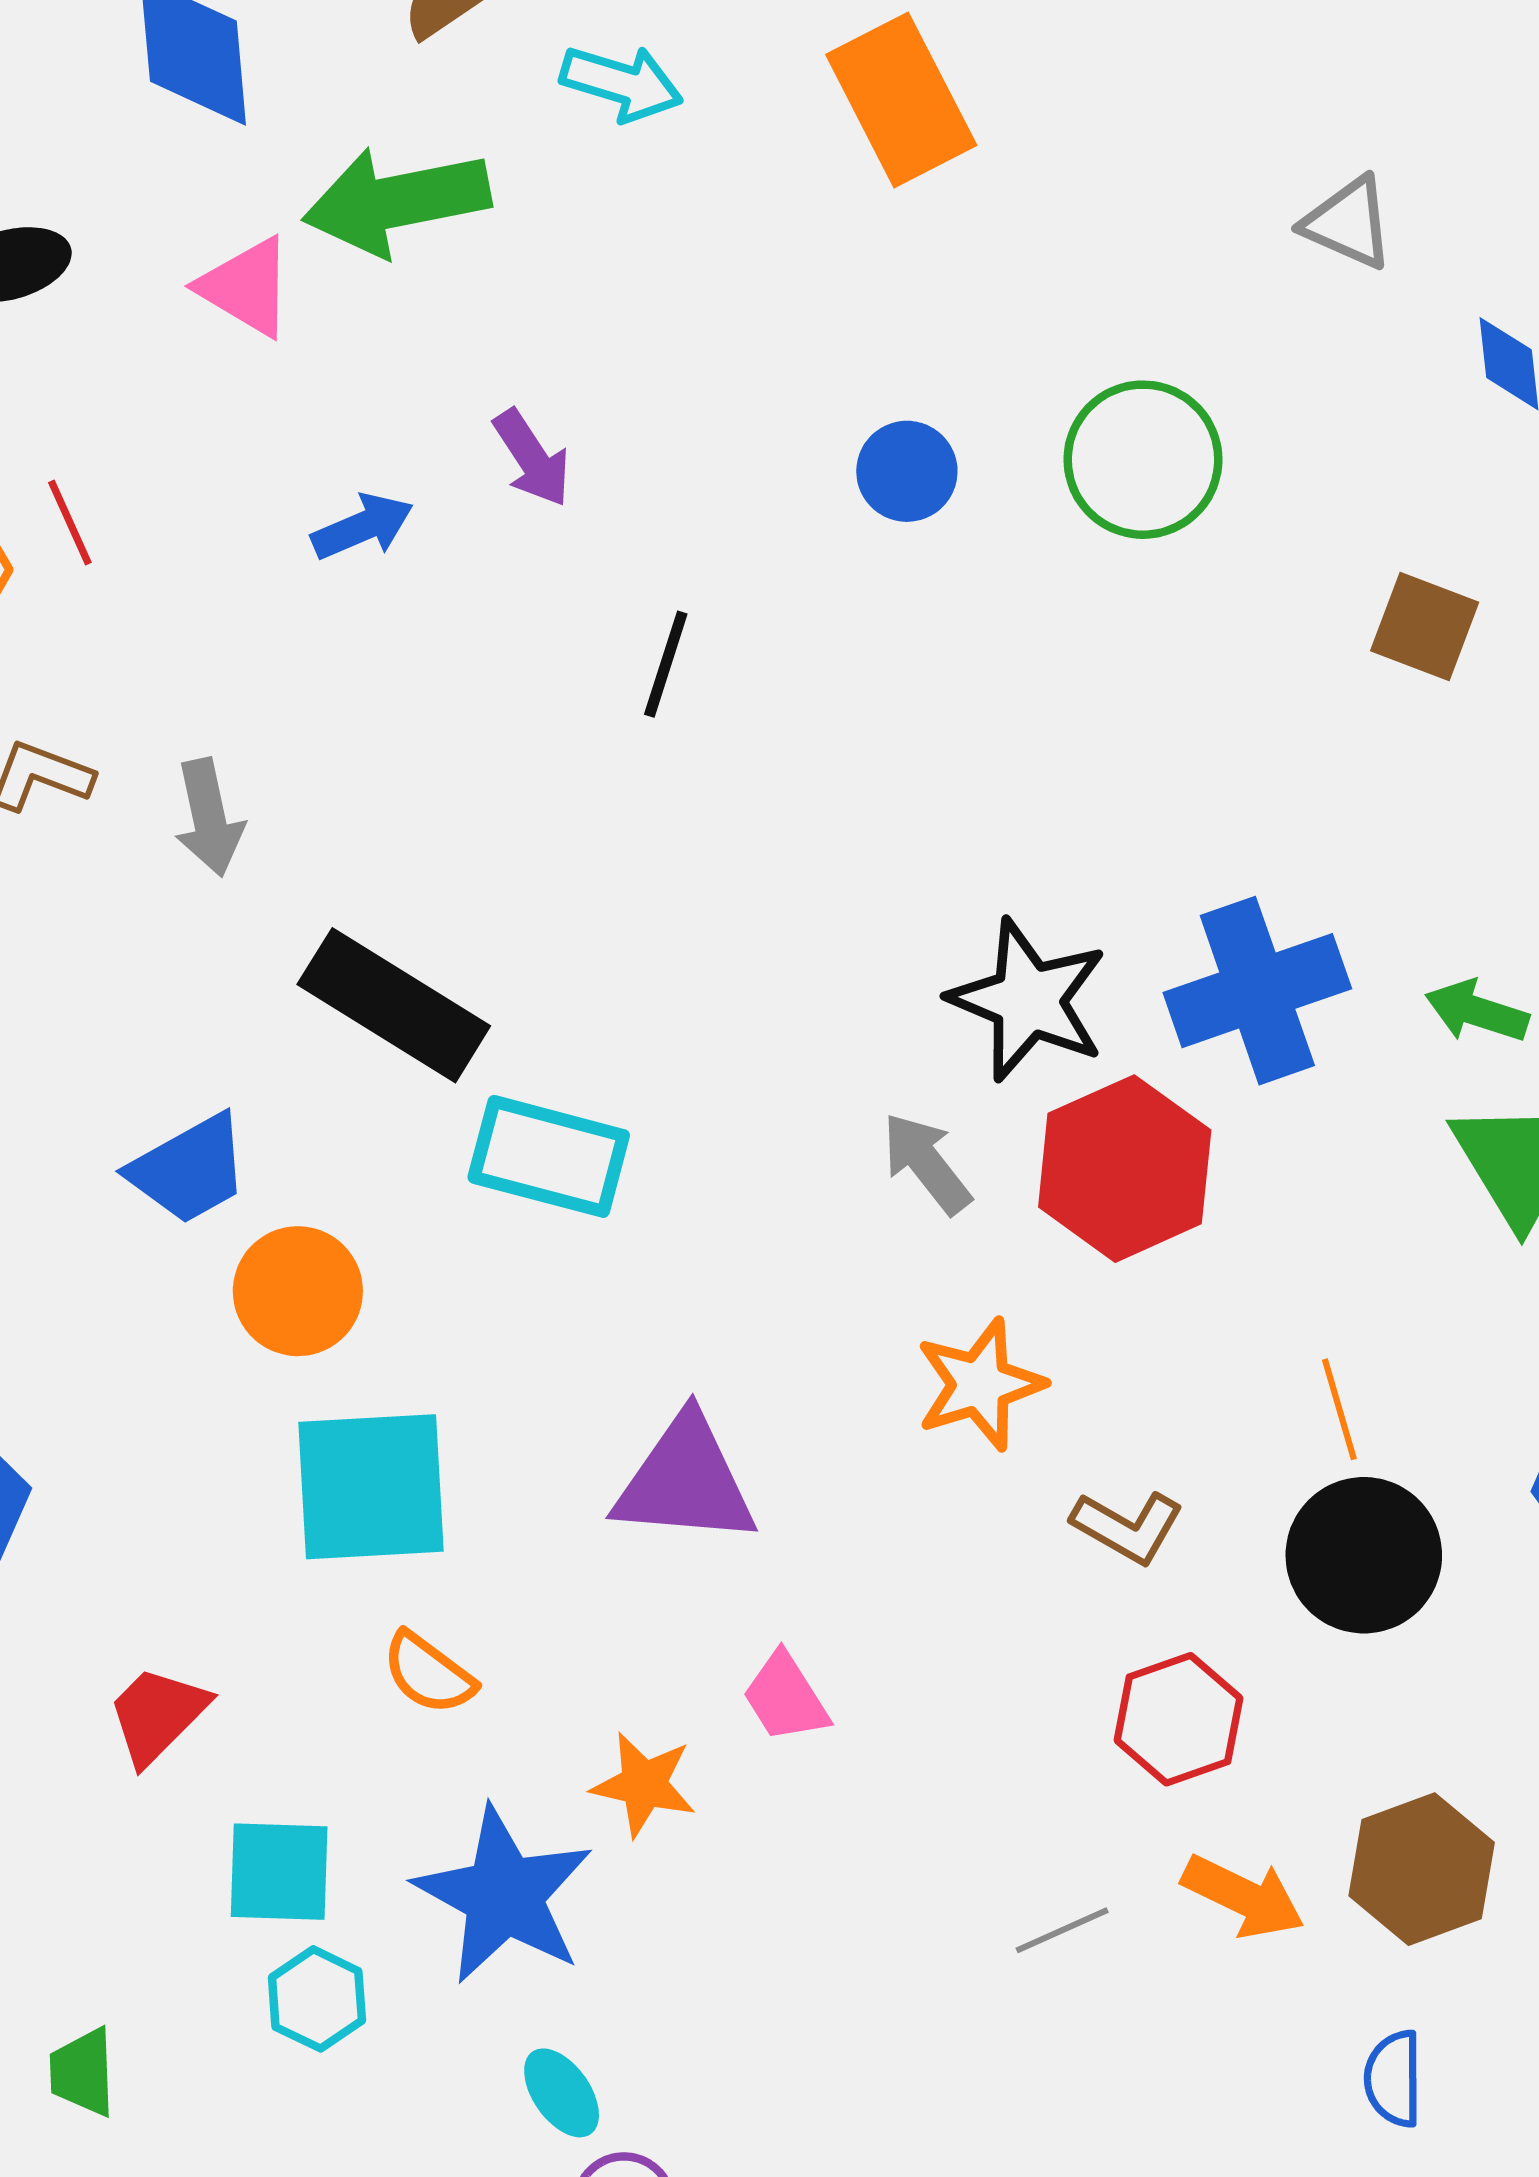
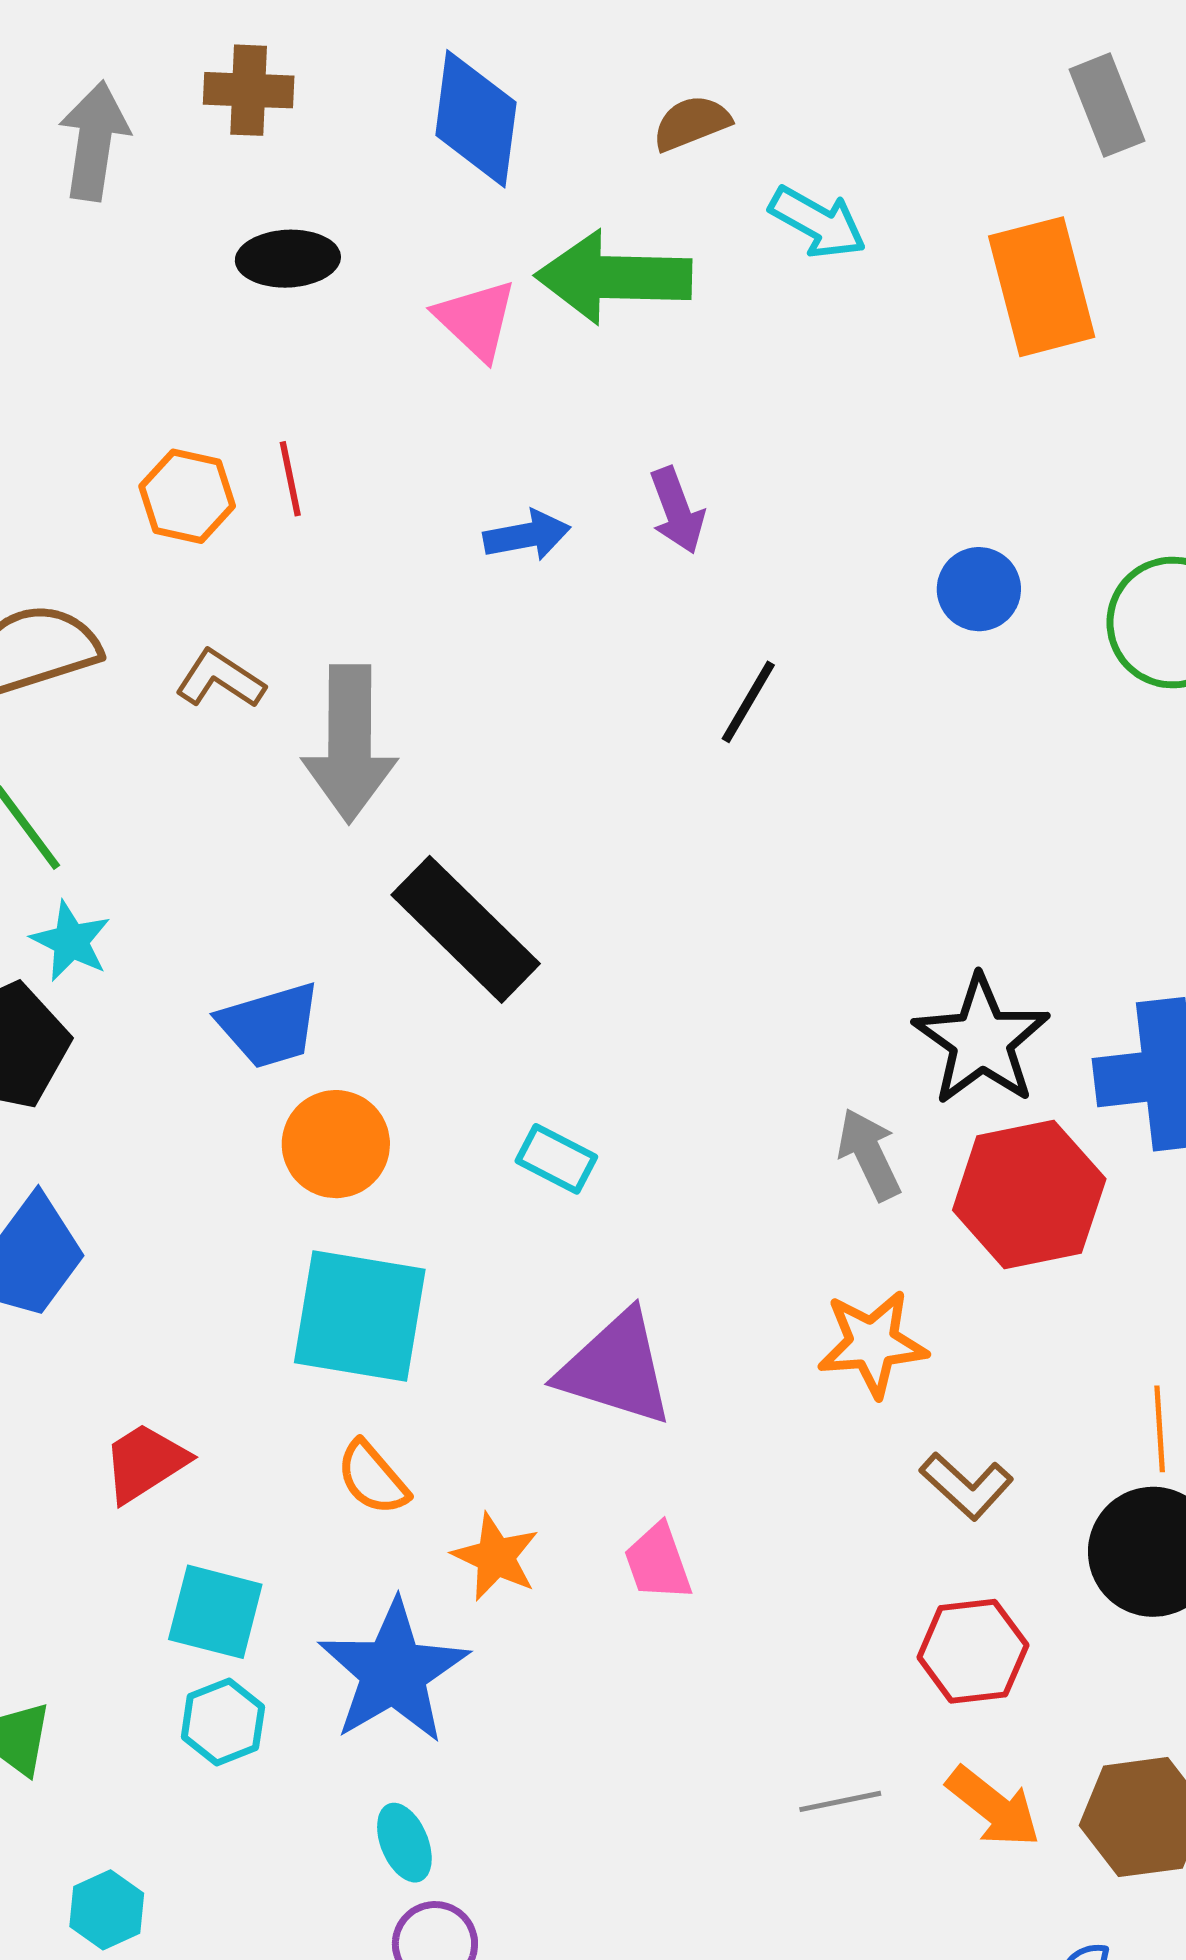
gray arrow: (209, 818) -> (350, 744), size x1.6
cyan rectangle: (549, 1156) -> (556, 1159), moved, size x0.6
orange star: (644, 1784) -> (496, 1557), moved

